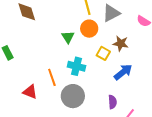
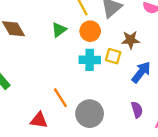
green triangle: (68, 37) -> (59, 30), moved, turned 40
cyan cross: (76, 66) -> (90, 60), moved

